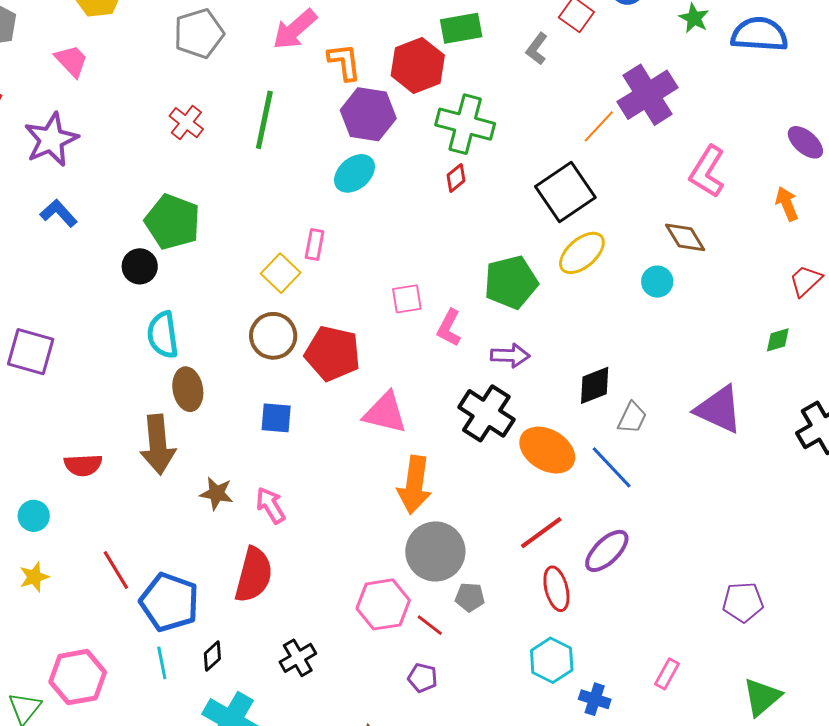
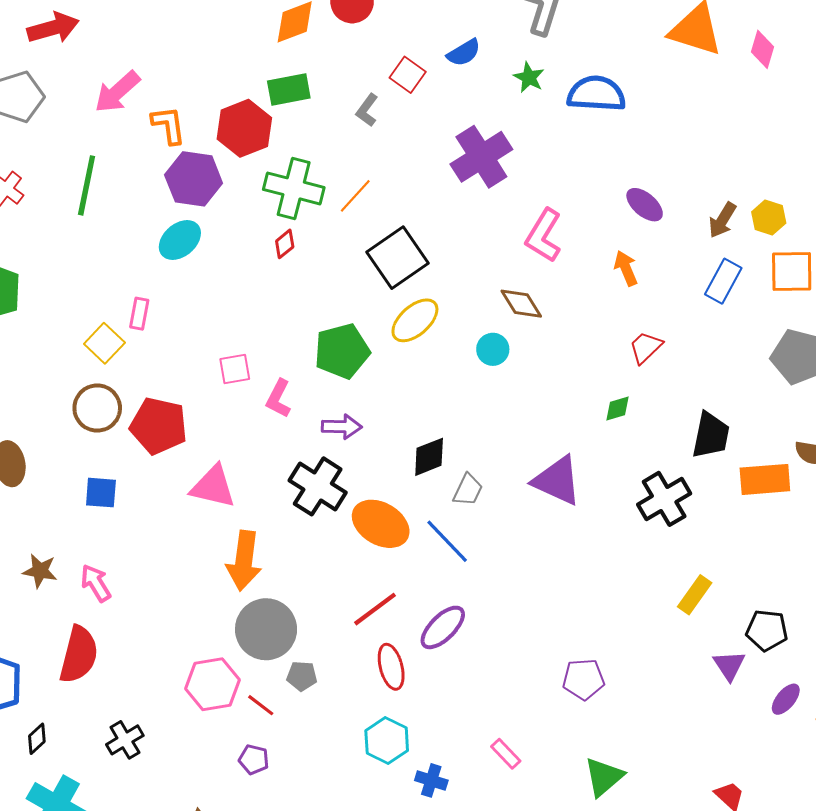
orange line: (599, 126) -> (355, 196), moved
pink rectangle: (667, 674) -> (506, 754), turned -72

